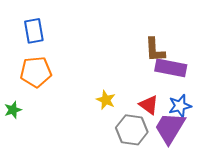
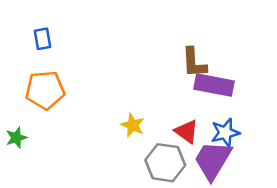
blue rectangle: (34, 31) -> (43, 39), size x0.7

